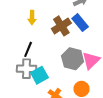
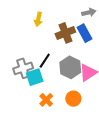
black line: (28, 49) -> (45, 61), moved
gray cross: (26, 69) -> (23, 68), turned -30

